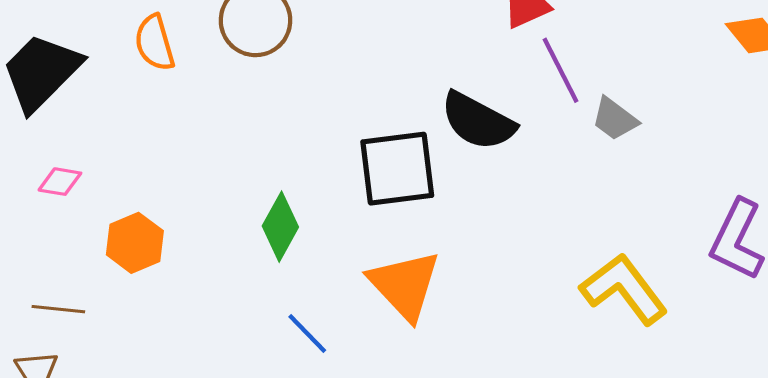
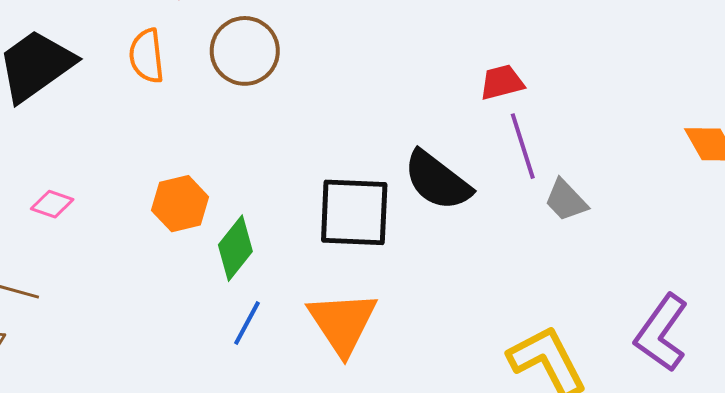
pink diamond: (60, 182) -> (52, 204), moved
orange hexagon: (135, 243) -> (180, 204), moved
blue line: (307, 334) -> (247, 323), moved, turned 63

